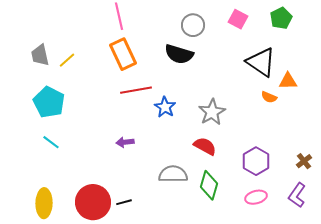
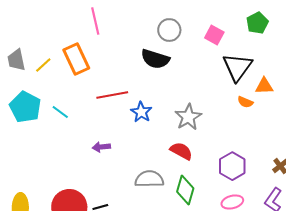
pink square: (238, 19) -> (214, 35), moved
orange rectangle: (123, 54) -> (76, 59), moved
black triangle: (261, 62) -> (237, 67), turned 32
cyan line: (51, 142) -> (60, 112), moved

